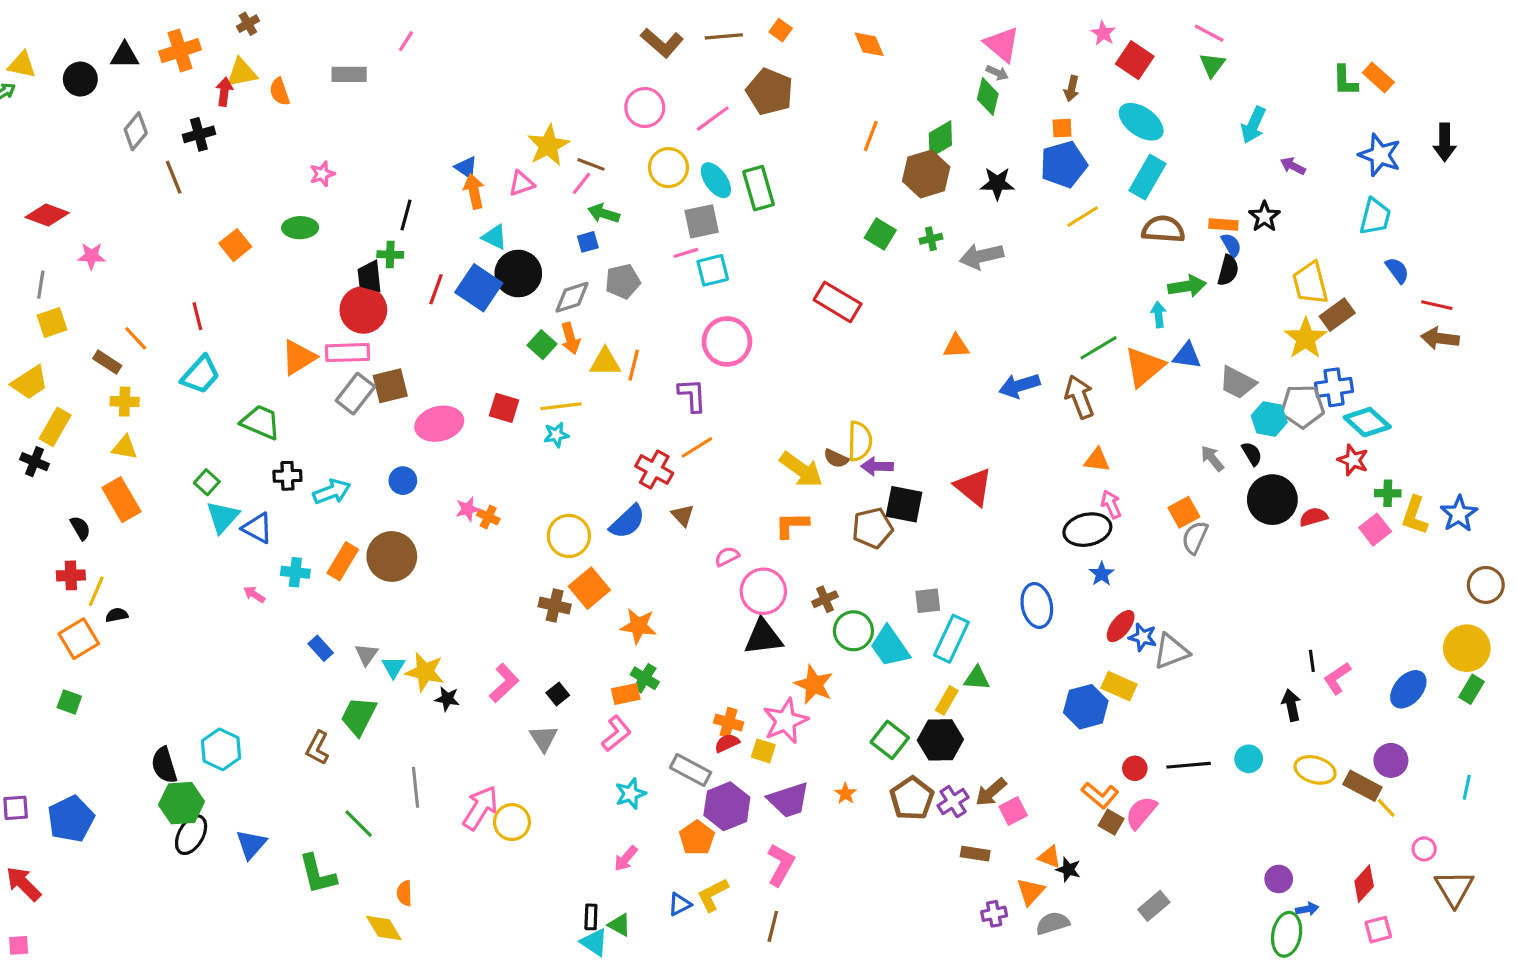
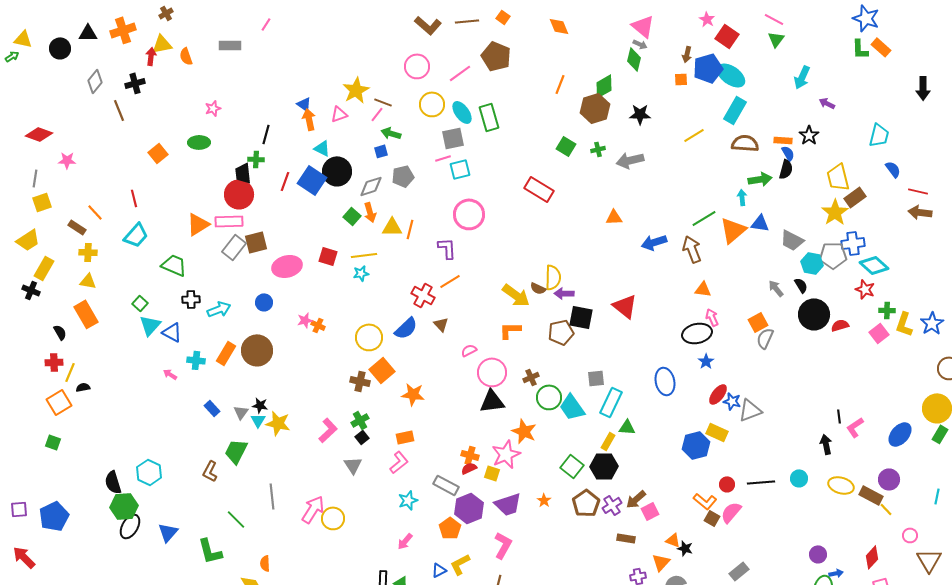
blue star: (1380, 155) -> (866, 18), moved
blue pentagon: (1064, 164) -> (708, 68), moved
green cross: (645, 678) -> (360, 420), moved, turned 30
black star: (447, 699) -> (260, 405), moved

